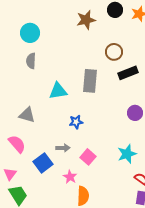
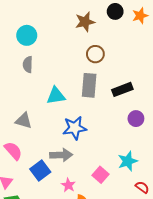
brown circle: (114, 52) -> (95, 54), moved
black rectangle: (128, 73) -> (122, 89), moved
blue star: (76, 122) -> (75, 128), size x1.6
gray arrow: (63, 148) -> (61, 155), size x1.5
pink square: (88, 157) -> (101, 175), moved

